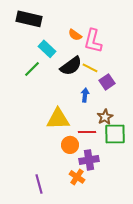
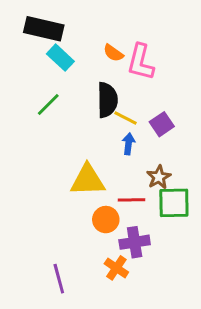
cyan rectangle: (47, 49) -> (60, 58), moved
black semicircle: (71, 66) -> (107, 100), turned -55
yellow line: (90, 68) -> (125, 118), moved

